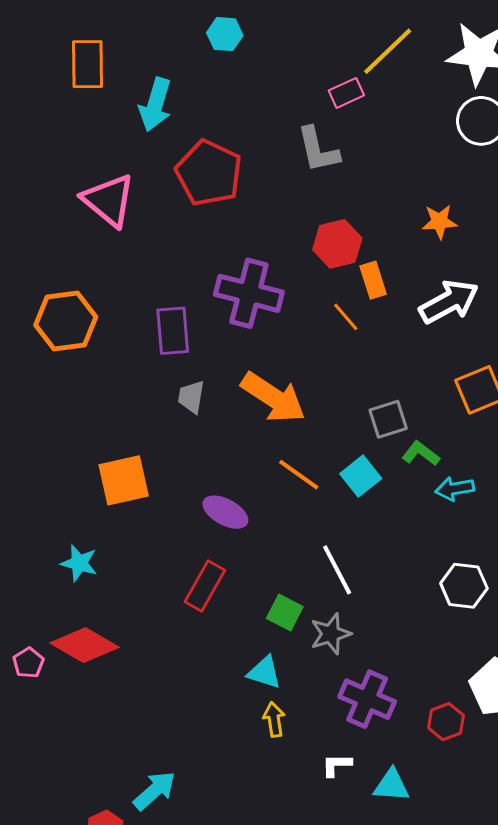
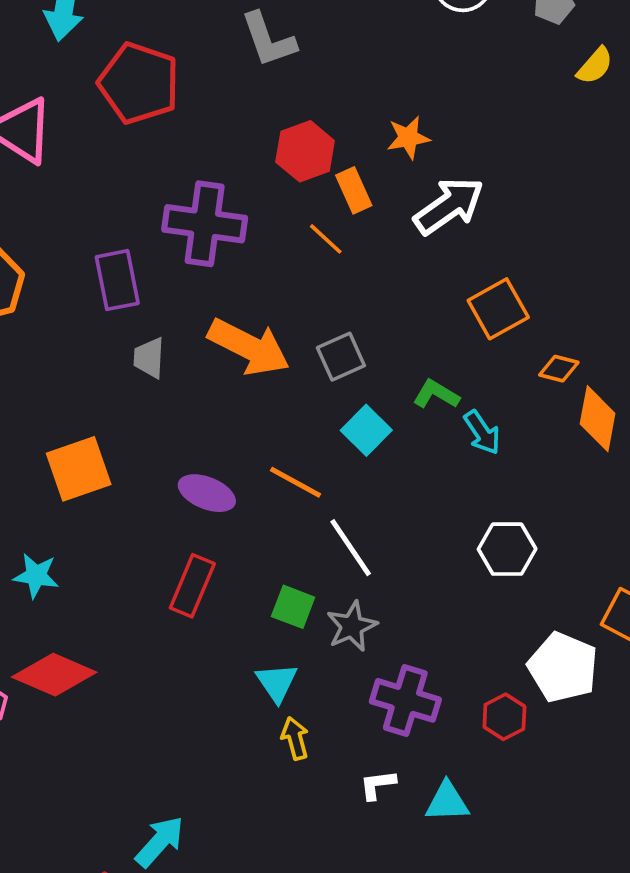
orange star: (439, 222) -> (408, 138), moved
gray square: (388, 419) -> (341, 357), moved
orange line: (299, 475) -> (296, 482), moved
cyan arrow: (455, 489) -> (482, 432), turned -108
cyan triangle: (264, 672) -> (277, 682), turned 45

